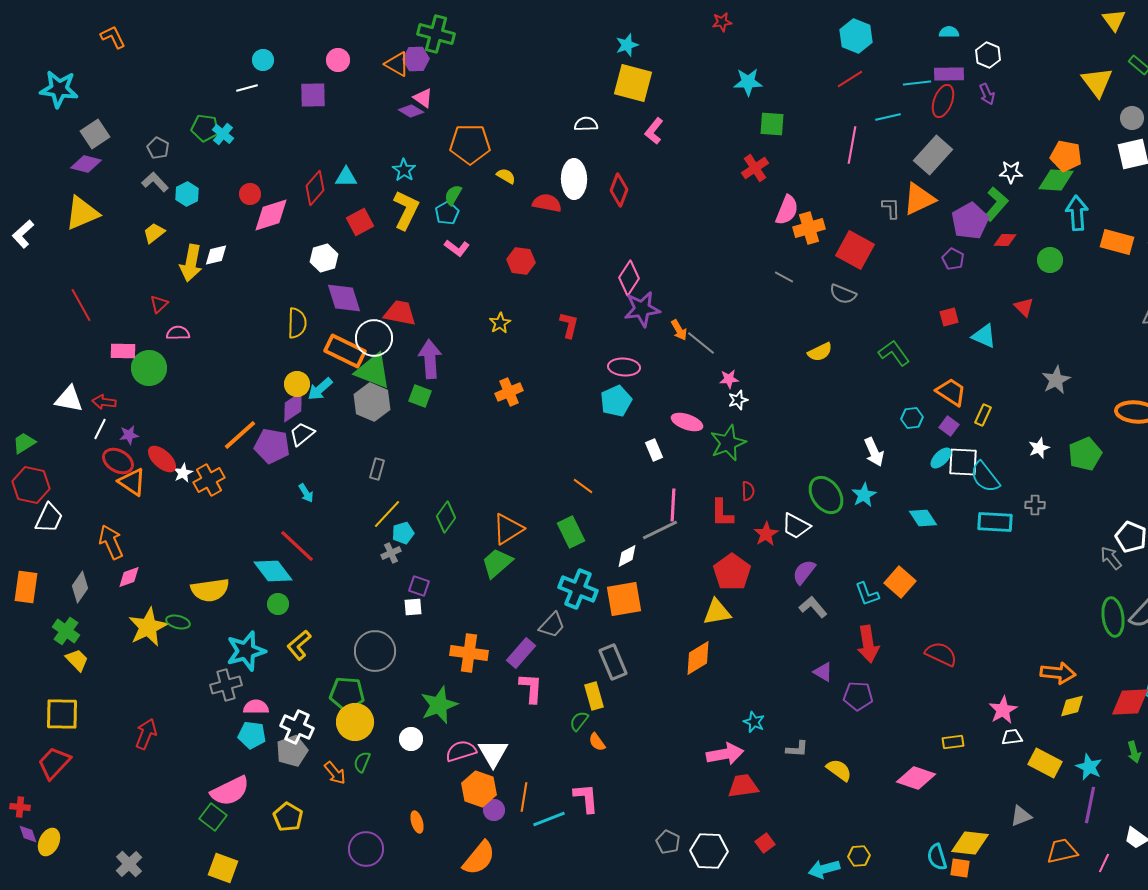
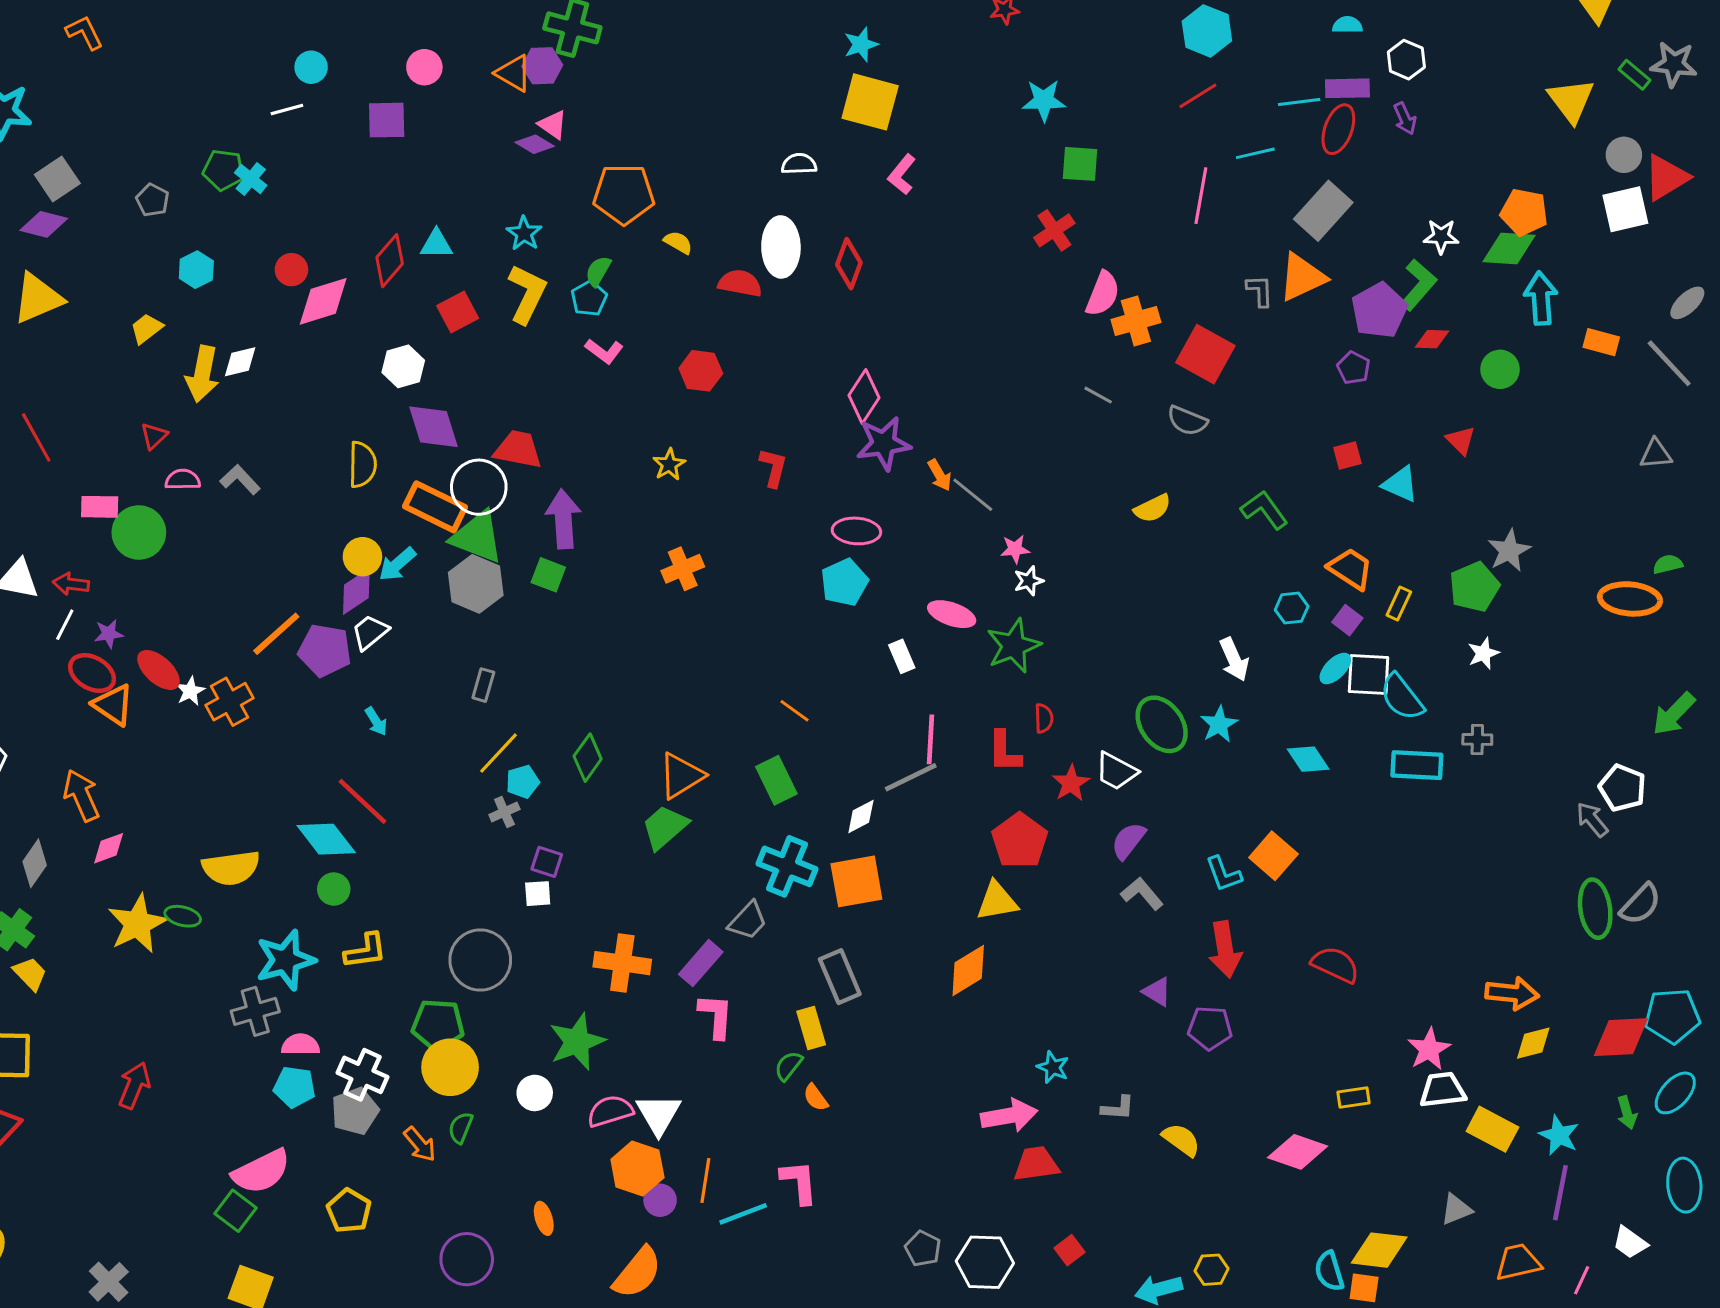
gray L-shape: (155, 182) -> (240, 480), moved
orange rectangle: (1117, 242) -> (1601, 342), size x0.7
green pentagon: (1085, 454) -> (1474, 587), moved
yellow L-shape: (299, 645) -> (365, 951), turned -148
white trapezoid: (1012, 737) -> (1443, 1090), size x1.5

